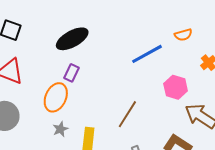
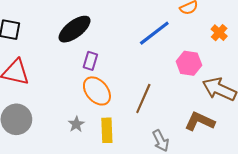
purple rectangle: (72, 73) -> (90, 61), moved
orange ellipse: (56, 97) -> (97, 91), moved, turned -56

